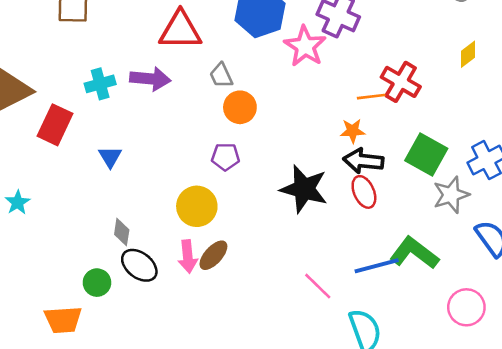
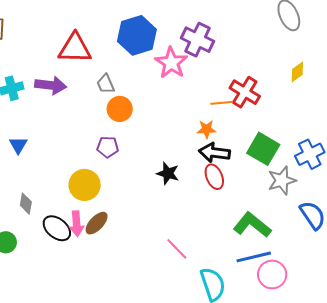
black star: (304, 189) -> (168, 173), size x0.6
black ellipse: (139, 265) -> (57, 228), moved
blue line: (377, 266) -> (254, 257), moved
pink circle: (466, 307) -> (272, 274), moved

